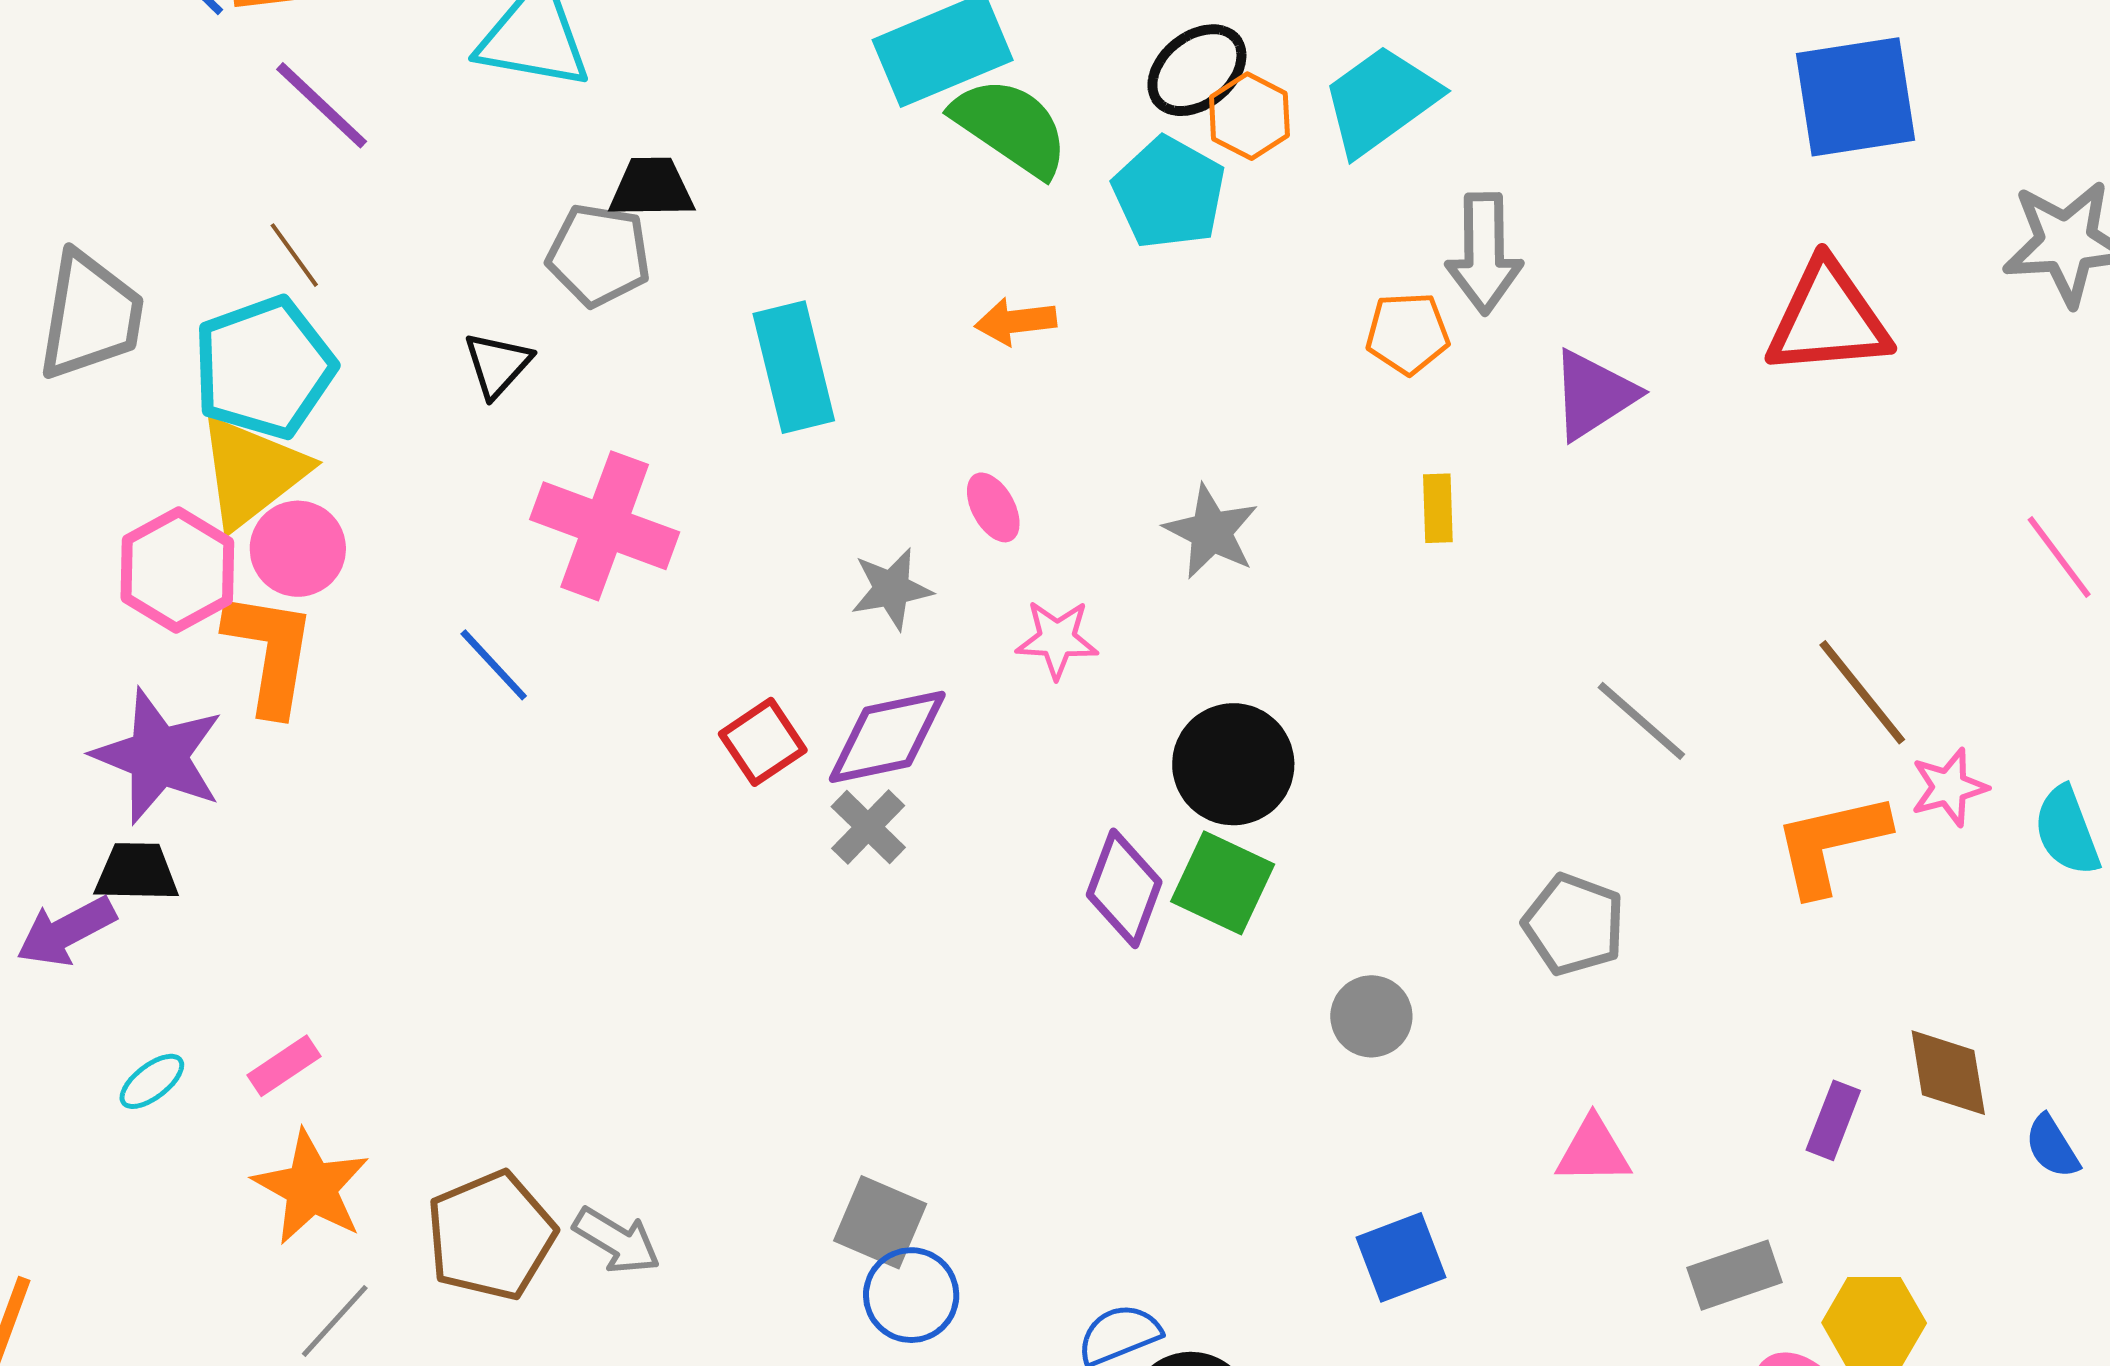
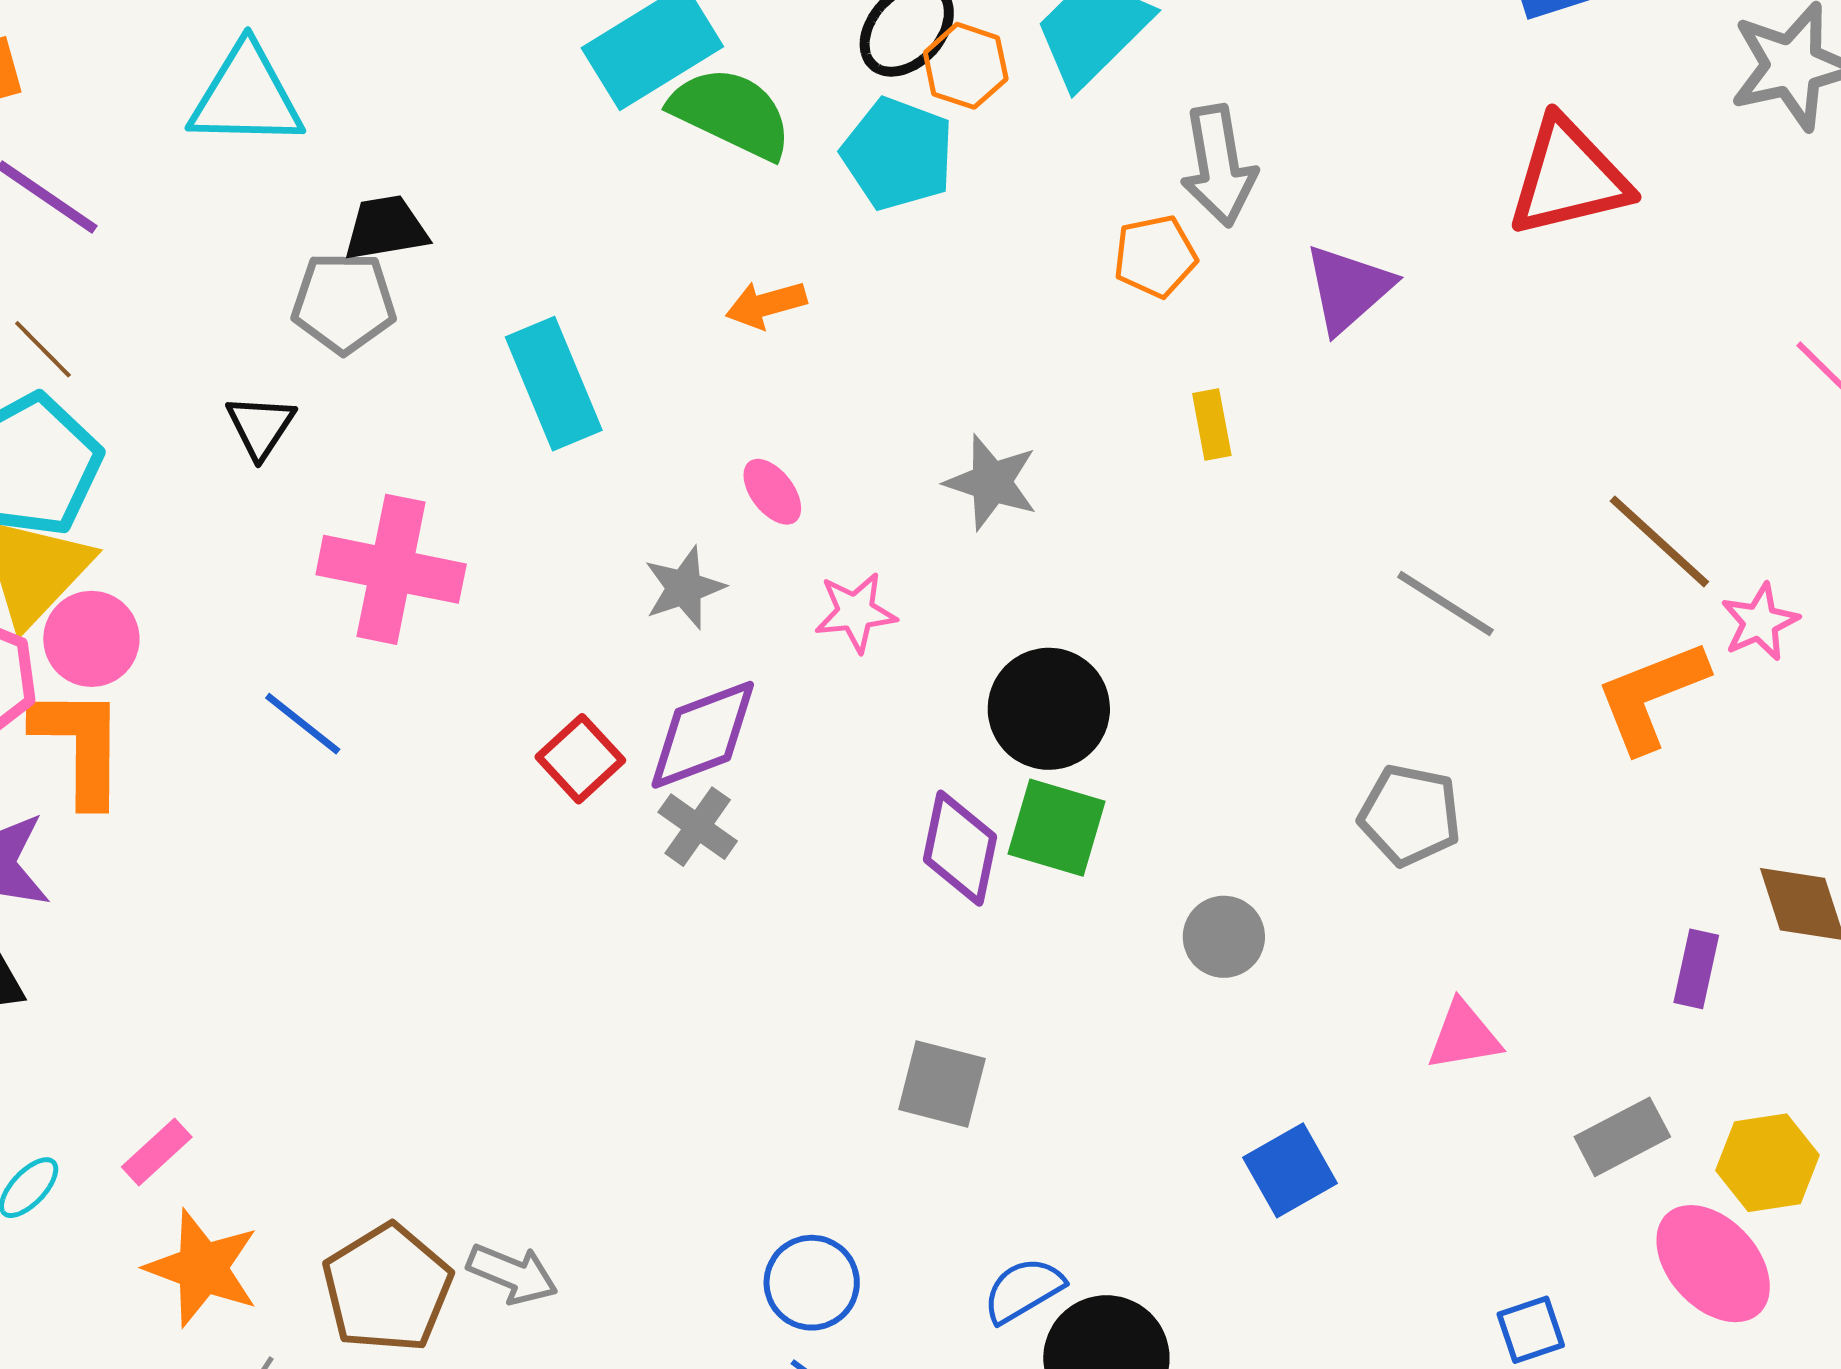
gray square: (880, 1222) -> (942, 1084), moved

